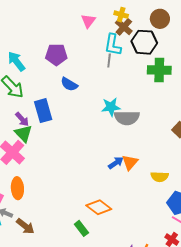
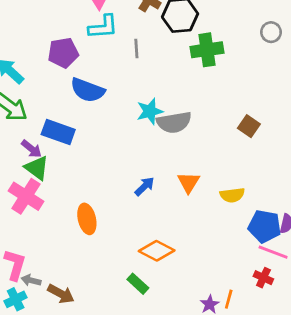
cyan L-shape: (113, 45) -> (103, 27), moved, turned -95
blue semicircle: (69, 84) -> (88, 90), size x1.4
blue rectangle: (43, 111) -> (58, 132), turned -45
blue arrow: (116, 163) -> (145, 186), moved
orange ellipse: (17, 188) -> (87, 219), moved

